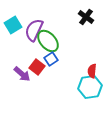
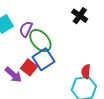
purple semicircle: (34, 30) -> (26, 29), size x0.7
blue square: (51, 59) -> (43, 59), size x1.5

